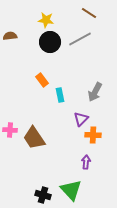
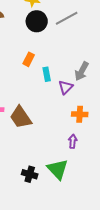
orange rectangle: (42, 80) -> (29, 59), turned 64
purple triangle: (81, 119) -> (66, 87), moved

